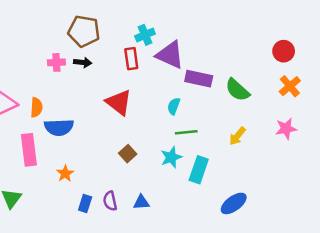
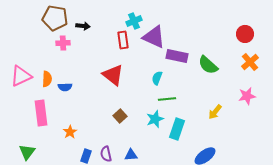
brown pentagon: (84, 31) -> (55, 18), moved
black arrow: (83, 62) -> (83, 26), moved
blue semicircle: (59, 127) -> (65, 87), moved, size x0.6
yellow arrow: (237, 136) -> (215, 112), moved

